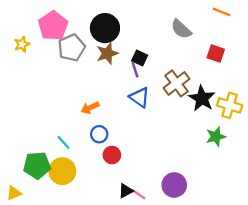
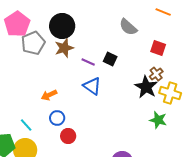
black square: (140, 58) -> (110, 59), moved
purple line: (135, 70) -> (88, 62), turned -48
brown cross: (177, 83) -> (156, 74), moved, size x0.6
green star: (216, 137) -> (158, 120), turned 30

